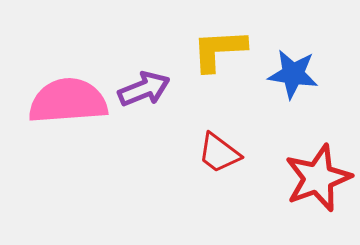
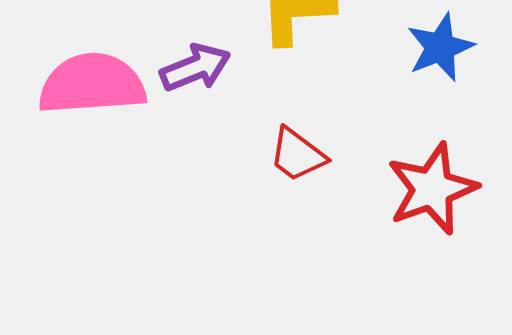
blue star: (293, 74) -> (440, 47), moved, turned -30

